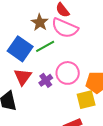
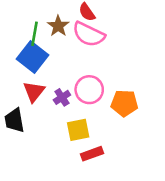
green line: (45, 46) -> (35, 34), moved, turned -54
yellow square: (86, 100) -> (78, 130), moved

